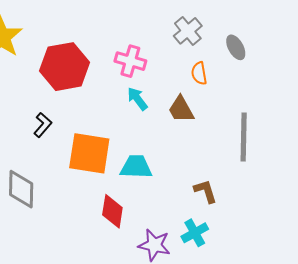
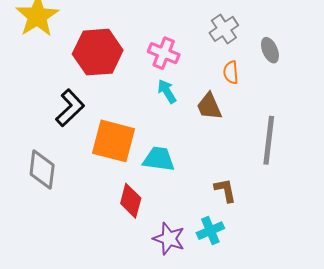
black L-shape: (43, 125) -> (70, 108), size x1.5

